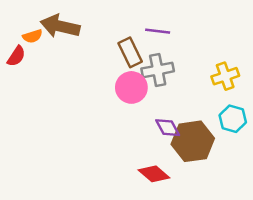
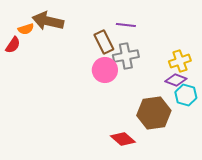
purple diamond: (168, 128) -> (176, 80), moved, turned -40

